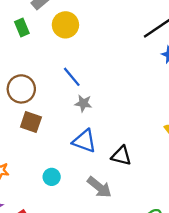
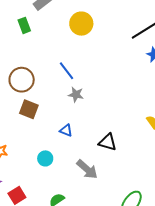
yellow circle: (65, 25) -> (81, 24), moved
blue triangle: (84, 141) -> (66, 130), moved, size x0.6

